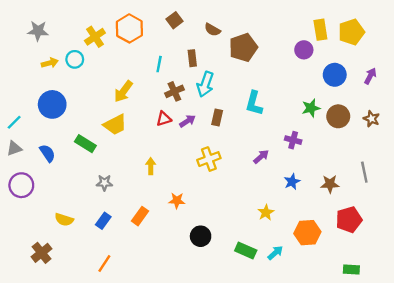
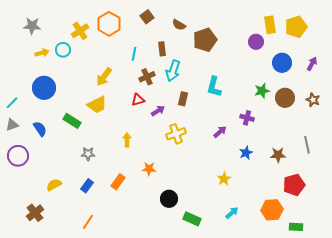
purple arrow: (188, 121) -> (158, 111), moved
yellow semicircle: (64, 220) -> (54, 185), turned 133
orange hexagon: (307, 233) -> (272, 210), moved
green rectangle: (246, 250) -> (192, 219), moved

